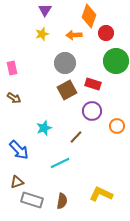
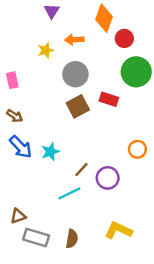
yellow star: (42, 34) -> (46, 50), moved
orange arrow: (74, 35) -> (74, 40), moved
purple circle: (92, 111) -> (108, 178), moved
brown line: (76, 137) -> (81, 170), moved
blue arrow: (19, 150) -> (21, 147), moved

